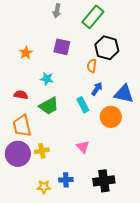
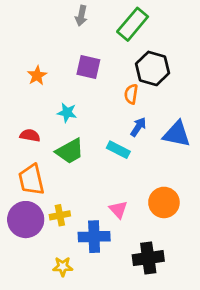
cyan rectangle: (83, 105) -> (118, 150), turned -35
orange circle: (111, 117) -> (164, 202), moved
blue cross: (66, 180) -> (94, 237), moved, size x1.5

